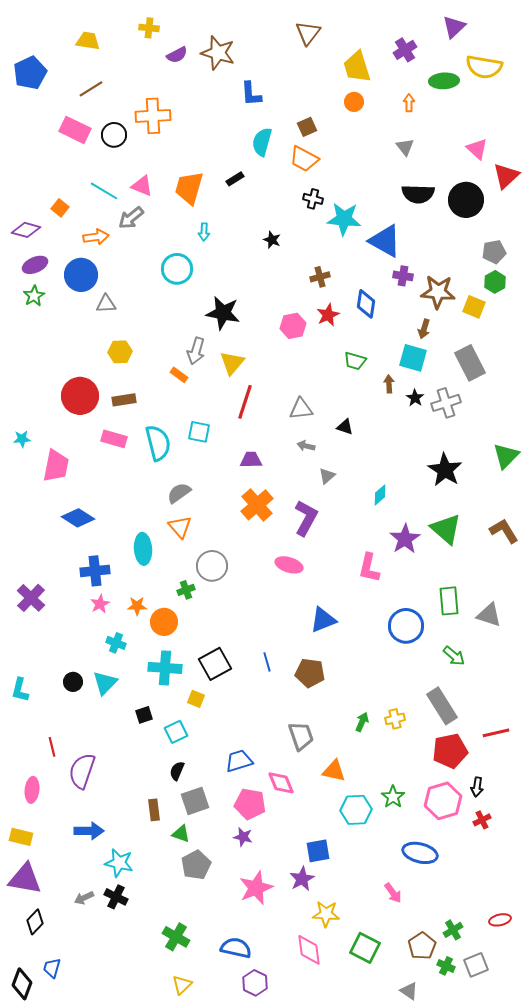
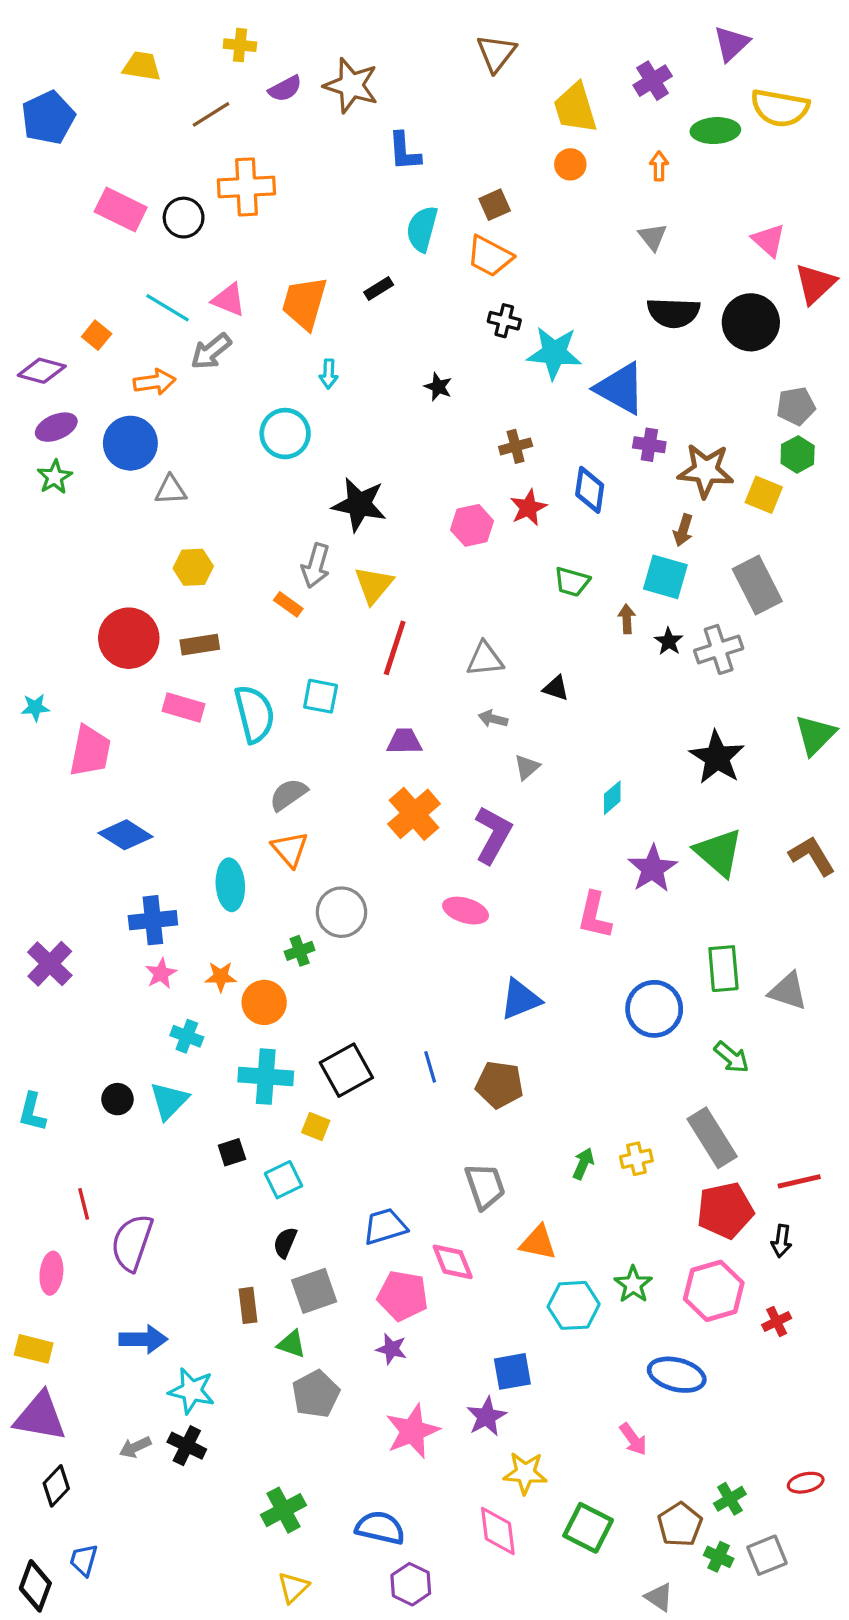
brown line: (91, 89) -> (211, 114), moved
black arrow: (477, 787) -> (781, 1241), moved
green cross: (176, 937) -> (283, 1510), turned 32

